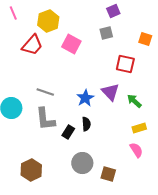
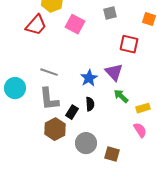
green arrow: (134, 101) -> (121, 96), moved
brown hexagon: (31, 170) -> (55, 129), moved

